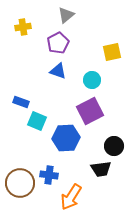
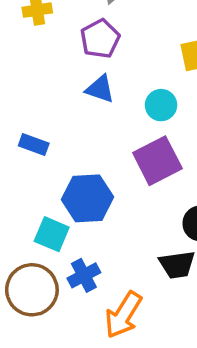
cyan square: (37, 121) -> (52, 234), moved
blue hexagon: (66, 138) -> (88, 198), moved
blue cross: (49, 175) -> (84, 275), turned -36

